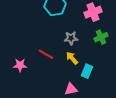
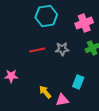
red line: (46, 54) -> (37, 50), moved, turned -42
yellow arrow: (72, 58) -> (45, 92), moved

